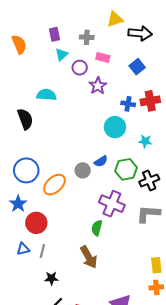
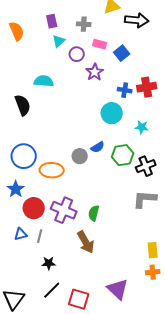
blue square: (137, 67) -> (122, 53), moved
orange ellipse: (54, 185) -> (52, 170), turned 45
purple cross: (112, 204) -> (64, 210), moved

